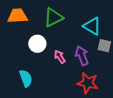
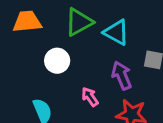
cyan triangle: (92, 26) -> (116, 32), moved
pink arrow: (60, 57) -> (90, 97), moved

